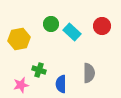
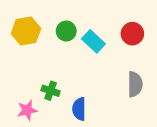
yellow hexagon: (19, 39) -> (26, 31), moved
gray semicircle: (89, 73) -> (135, 84), moved

